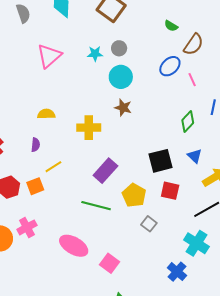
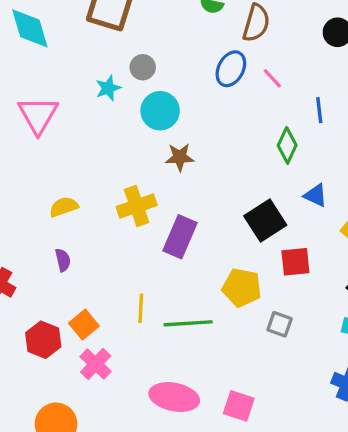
yellow line: (53, 167) -> (141, 308), moved, turned -36
purple rectangle: (105, 171) -> (180, 237), moved
pink cross: (27, 227) -> (96, 364), moved

